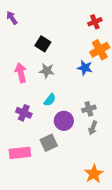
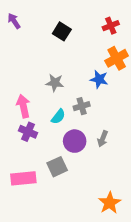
black square: (43, 44) -> (62, 31), moved
pink arrow: (21, 73) -> (23, 106), moved
gray cross: (89, 109) -> (82, 106), moved
gray arrow: (93, 128) -> (103, 139), moved

